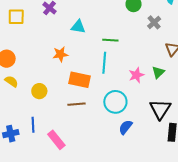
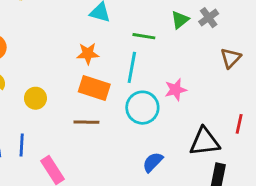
orange star: (60, 54) -> (88, 54), moved
green triangle: (158, 72) -> (180, 20), moved
cyan circle: (115, 102) -> (142, 108), moved
black triangle: (160, 109) -> (205, 142), turned 45

